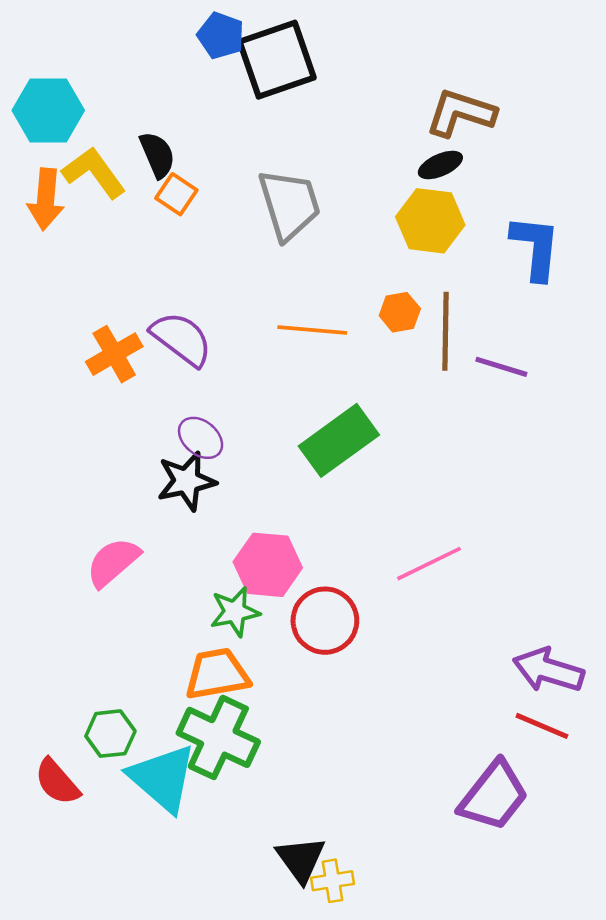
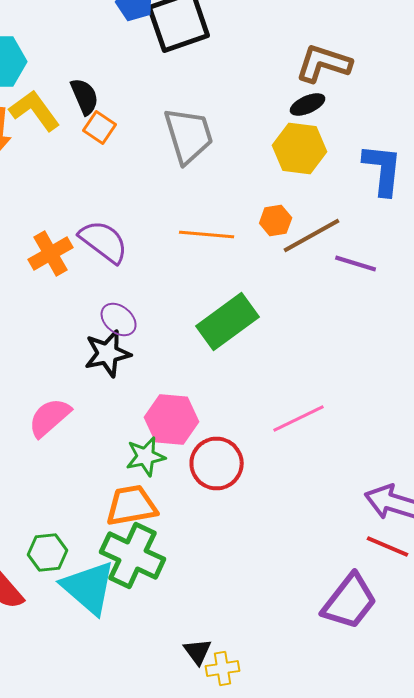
brown line: (445, 331) -> (312, 236), turned 60
black triangle: (301, 859) -> (198, 652), size x0.7

